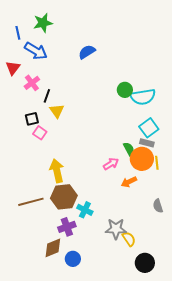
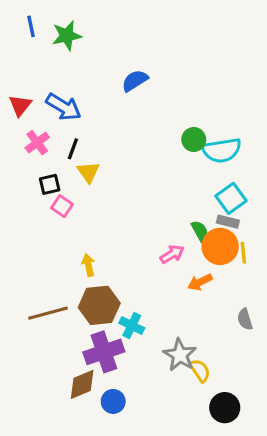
blue line: (18, 33) -> (31, 26), moved
blue arrow: (36, 51) -> (64, 107), moved
pink cross: (32, 83) -> (37, 143), moved
yellow arrow: (57, 171) -> (88, 265), size x0.6
purple cross: (67, 227) -> (104, 352), size x1.4
gray star: (116, 229) -> (180, 355), turned 30

